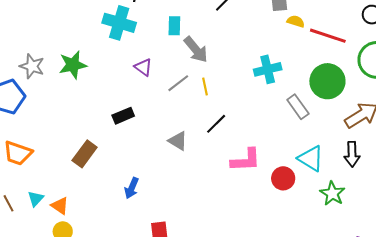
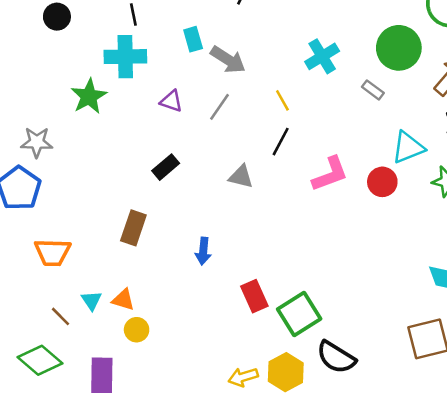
green star: (73, 65) -> (89, 96), moved
yellow line: (205, 87) -> (282, 100), moved
gray rectangle: (298, 107) -> (373, 90), size x0.7
cyan triangle: (311, 159) -> (408, 147), turned -36

